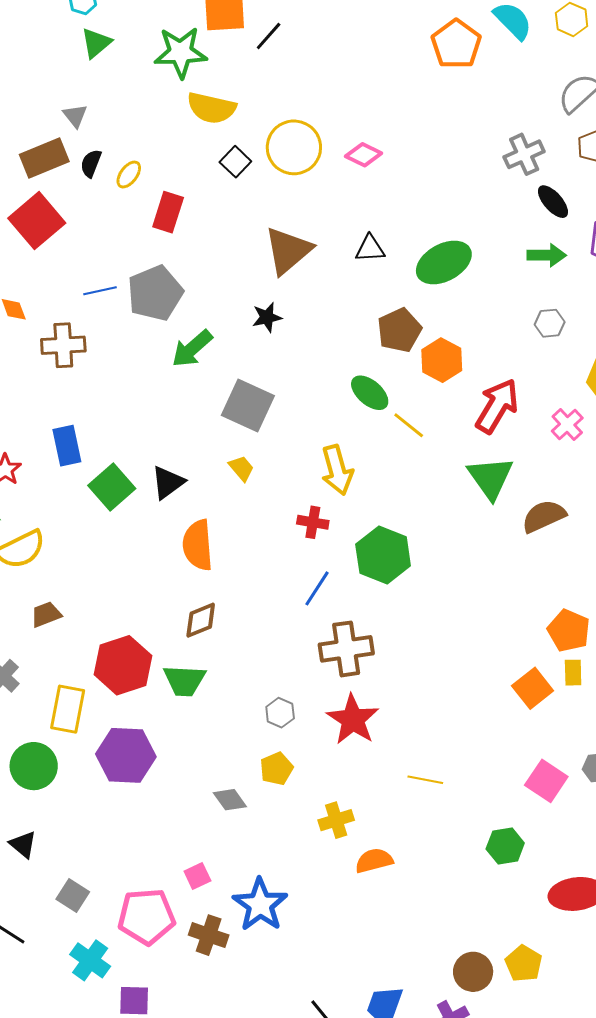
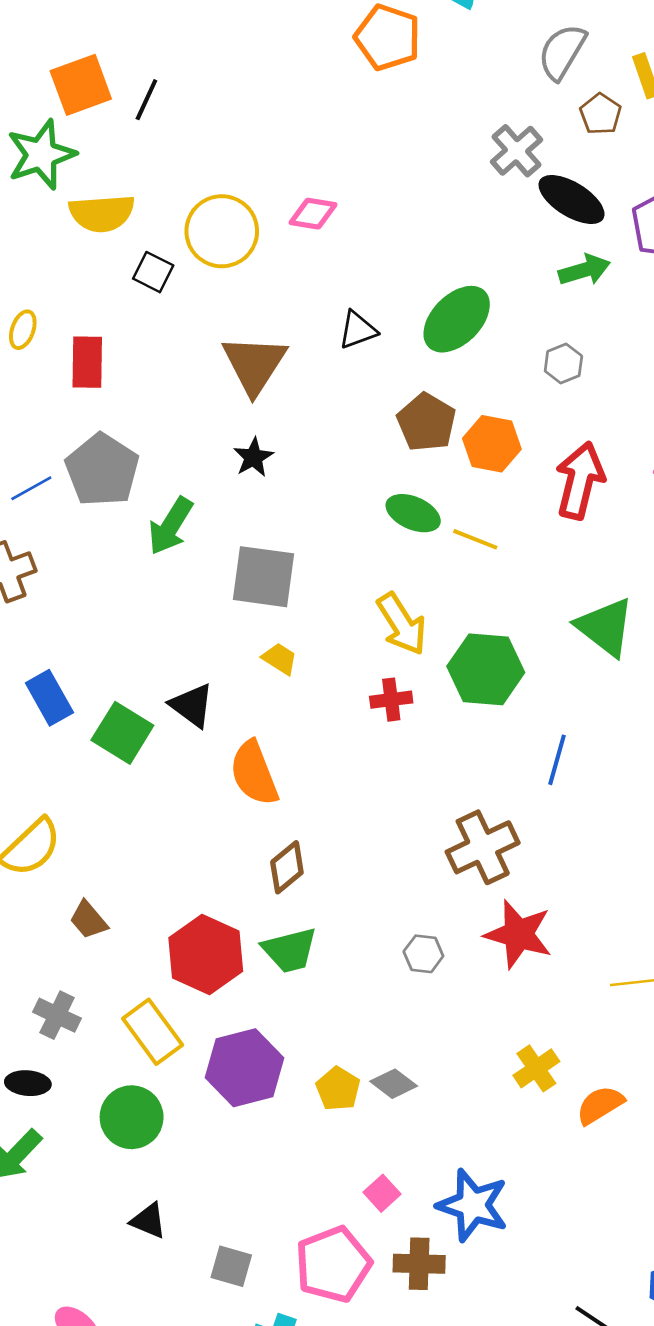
black ellipse: (553, 202) -> (572, 200), size x1.4
gray hexagon: (550, 323) -> (563, 364), moved
green triangle: (490, 478) -> (605, 627), moved
black triangle: (168, 483) -> (192, 705), turned -30
green hexagon: (383, 555) -> (486, 669), moved
blue line: (317, 588) -> (557, 760), moved
brown trapezoid: (46, 614) -> (89, 920), turned -92
yellow rectangle: (68, 709) -> (153, 1032), turned -30
yellow pentagon: (277, 769) -> (338, 1089), moved

